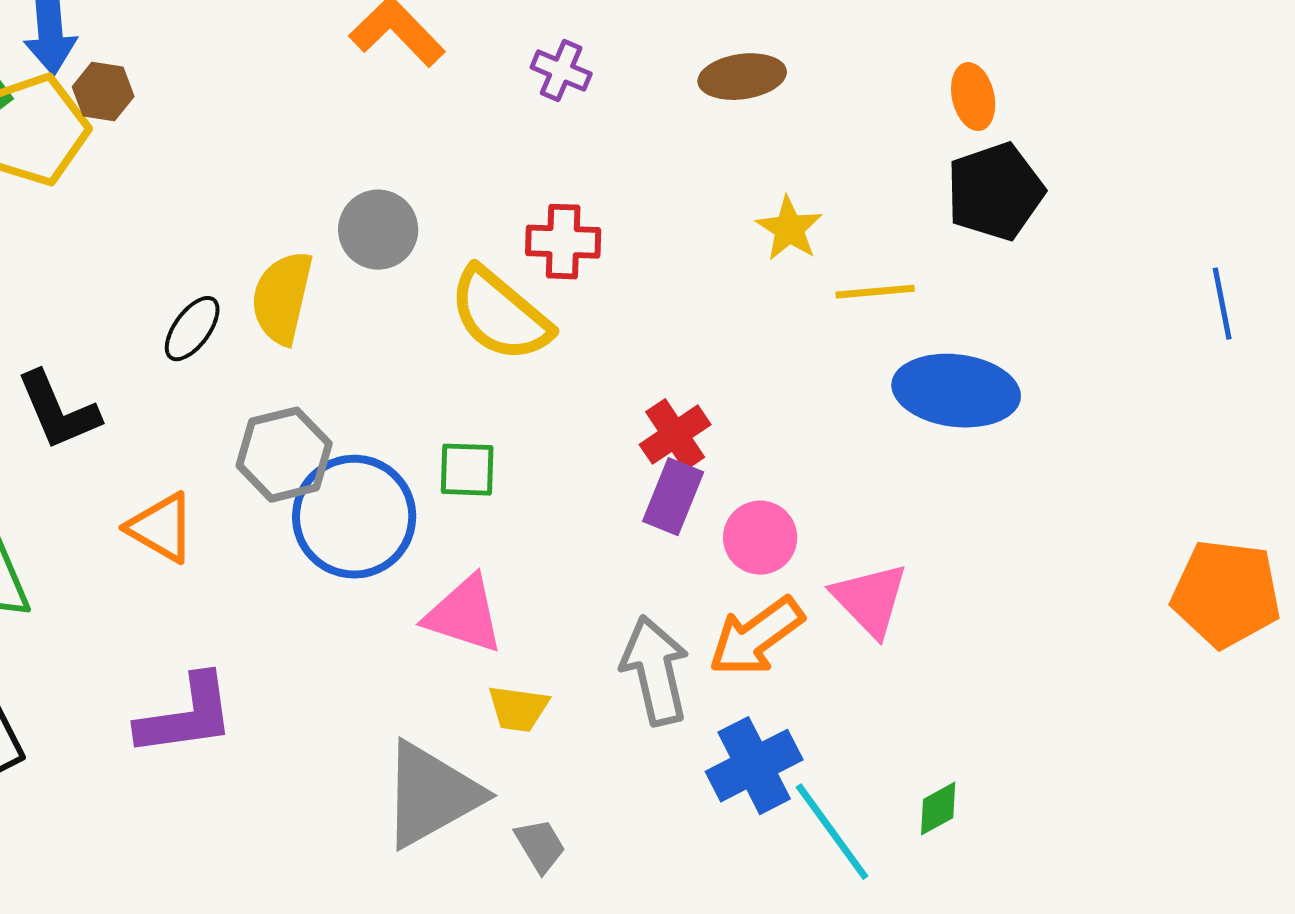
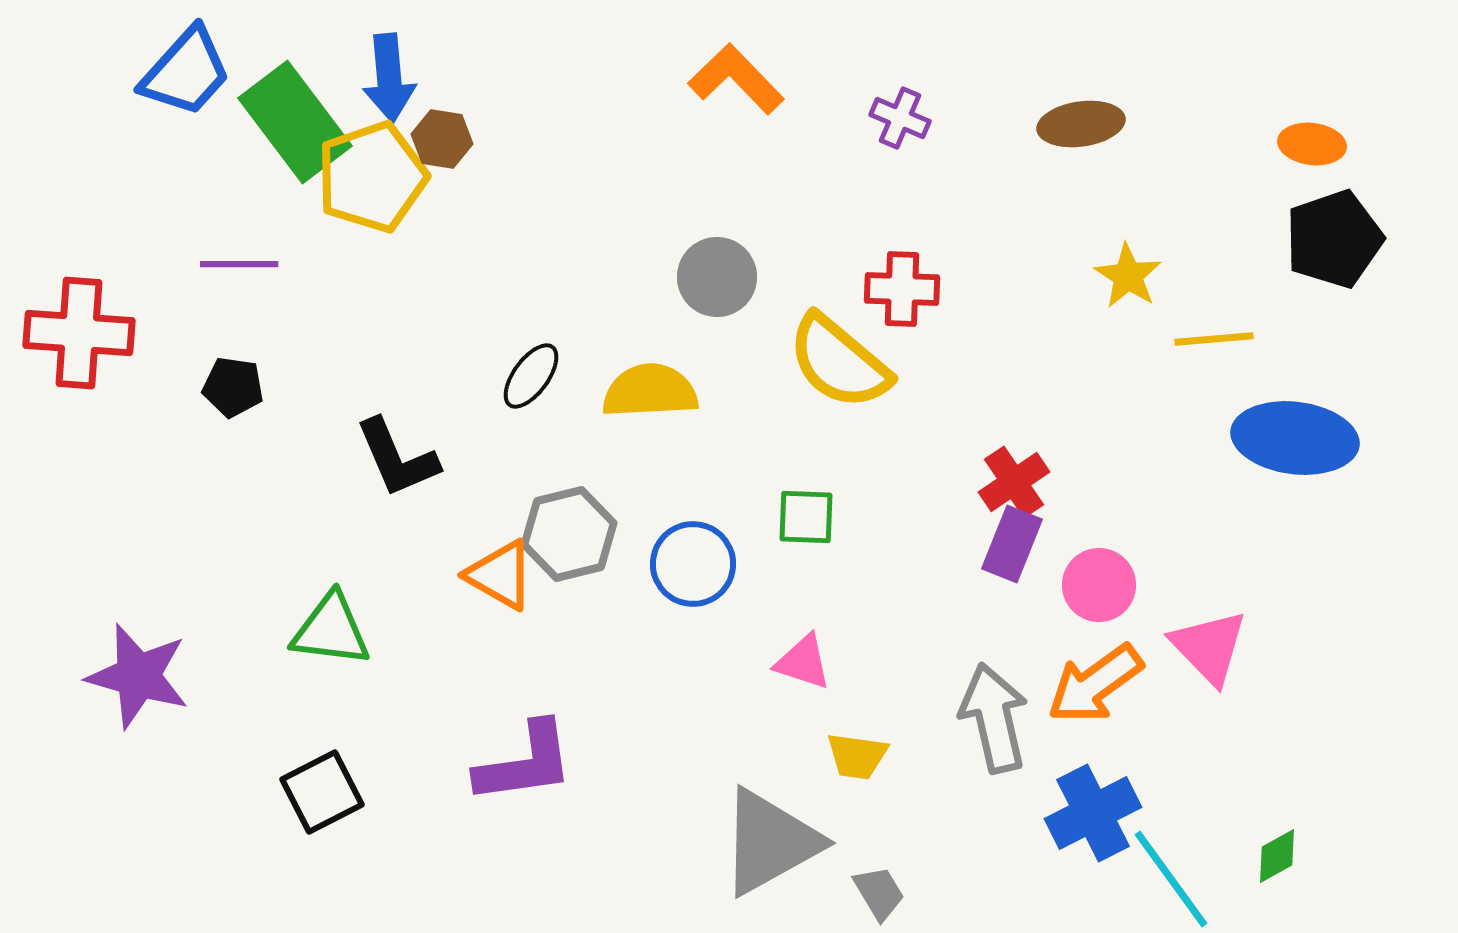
orange ellipse: (973, 97) -> (1312, 144), turned -70
yellow semicircle: (282, 298) -> (650, 391), moved, turned 74
gray hexagon: (284, 455) -> (569, 534), moved
blue circle: (354, 517) -> (693, 564), size x0.7
pink triangle: (464, 615) -> (803, 662), size x0.7

